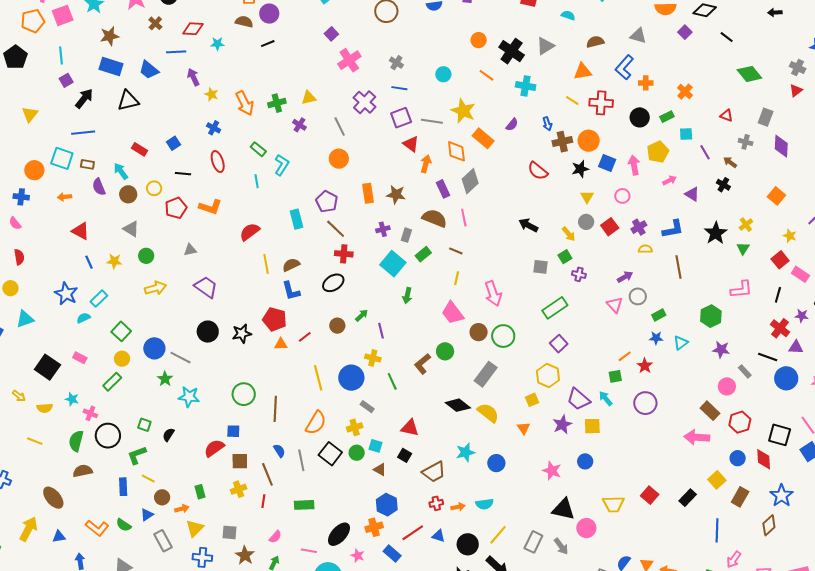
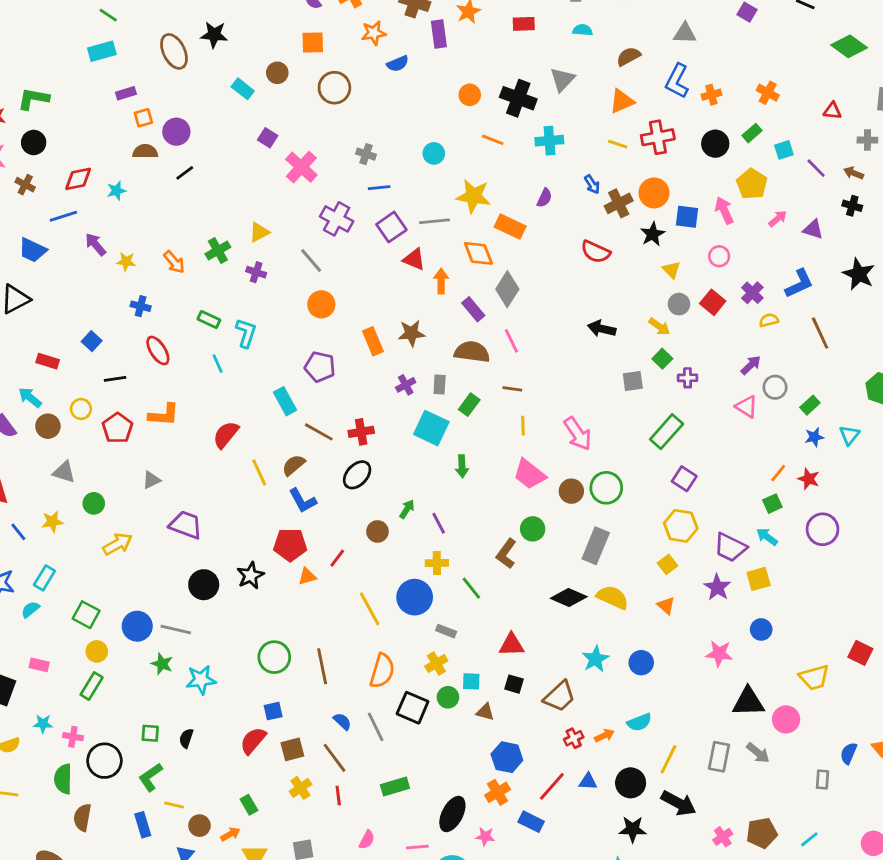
orange arrow: (245, 103) -> (174, 262), size x0.7
brown line: (336, 229) -> (319, 432), moved
brown semicircle: (83, 471) -> (82, 817), turned -54

